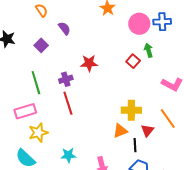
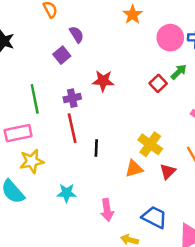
purple square: (41, 45) -> (62, 55), moved
green arrow: (149, 50) -> (179, 72), turned 56
yellow cross: (131, 110) -> (150, 144), turned 30
black line: (135, 145) -> (96, 148), moved

